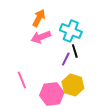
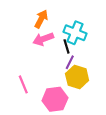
black line: (75, 51) -> (67, 46), moved
yellow hexagon: (73, 85) -> (77, 77), moved

